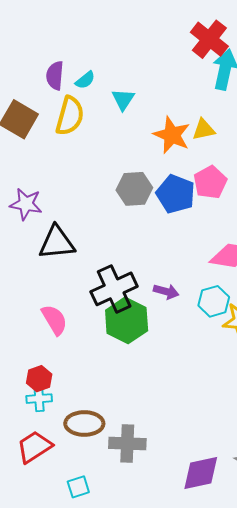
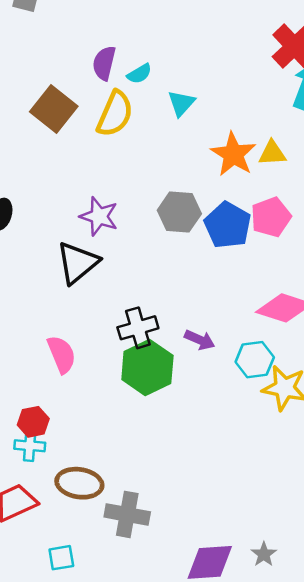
purple star: (26, 204) -> (99, 216), moved
black triangle: (57, 243) -> (78, 263), turned -42
black cross: (114, 289) -> (138, 328), size x0.7

